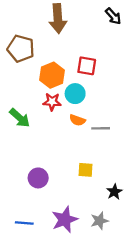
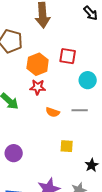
cyan circle: (75, 94) -> (88, 80), moved
orange semicircle: (77, 120) -> (53, 112), moved
purple circle: (38, 178) -> (14, 153), moved

